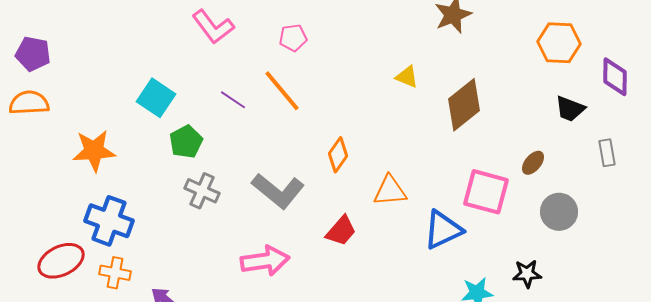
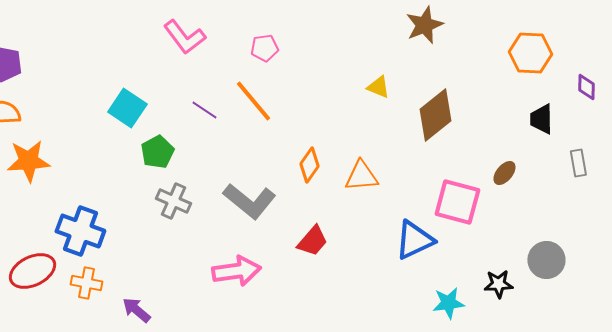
purple diamond: (615, 77) -> (586, 87), size x0.7
black trapezoid: (570, 109) -> (541, 119), turned 68
orange star: (94, 151) -> (28, 161), moved
orange triangle: (390, 191) -> (361, 176), moved
gray circle: (559, 212) -> (546, 260), moved

